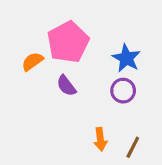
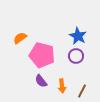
pink pentagon: (68, 42) -> (42, 55), moved, turned -30
purple semicircle: (66, 86) -> (41, 81), moved

